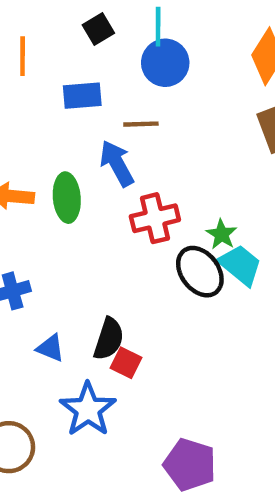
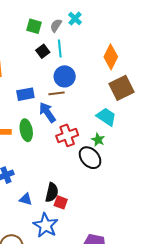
black square: (98, 29) -> (43, 51), moved
blue circle: (165, 63) -> (65, 76), moved
blue rectangle: (82, 96) -> (25, 94), moved
cyan trapezoid: (240, 265) -> (106, 117), moved

